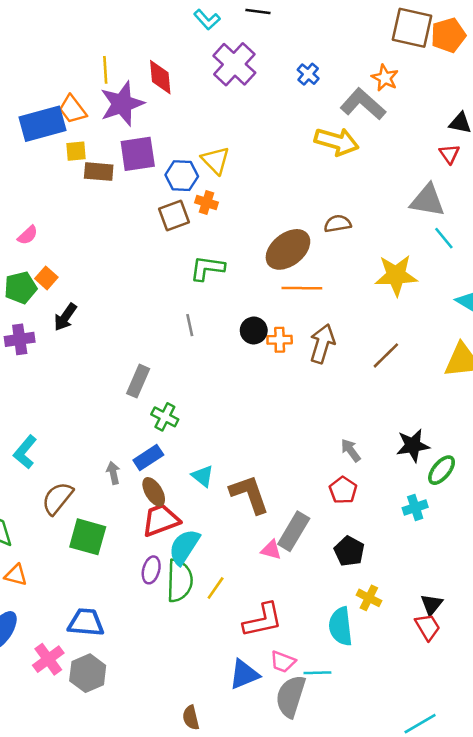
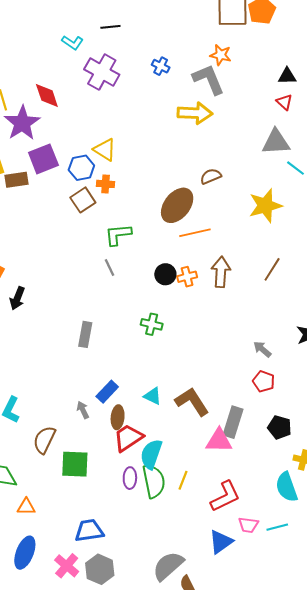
gray L-shape: (363, 104) -> (209, 79), turned 39
gray line: (190, 325) -> (109, 267), moved
green cross: (165, 417) -> (152, 324), moved
brown ellipse: (154, 492) -> (118, 417), turned 50
pink triangle: (271, 550) -> (219, 441), size x1.6
gray semicircle: (291, 696) -> (168, 566), moved, turned 44

